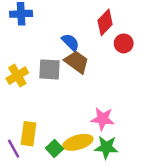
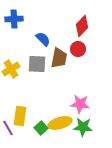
blue semicircle: (70, 42) -> (43, 39), moved
red circle: (124, 43) -> (78, 49), moved
brown trapezoid: (77, 62) -> (59, 58), turned 65

